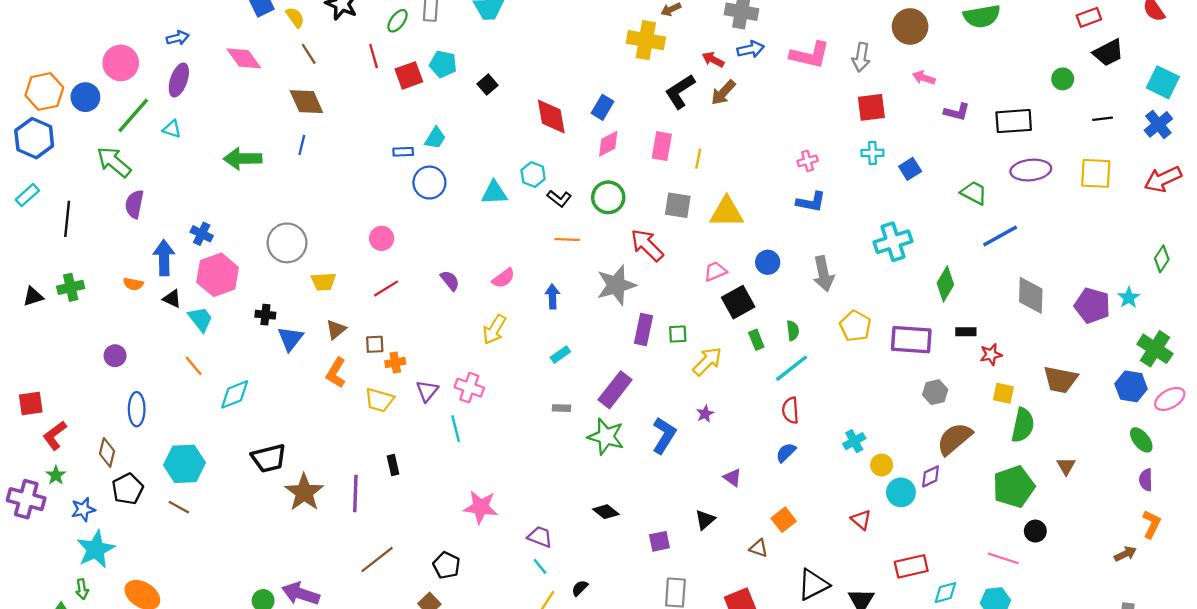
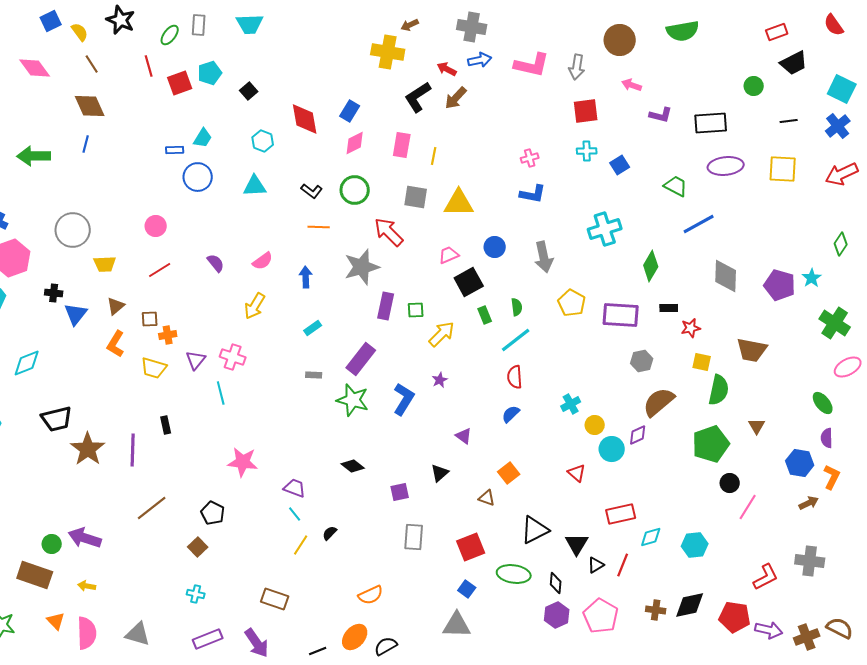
cyan pentagon: (443, 64) -> (210, 73), turned -30
cyan hexagon: (533, 175) -> (263, 141), moved
blue hexagon: (1131, 386) -> (800, 463), moved
pink line: (1003, 558) -> (748, 507), moved, turned -76

